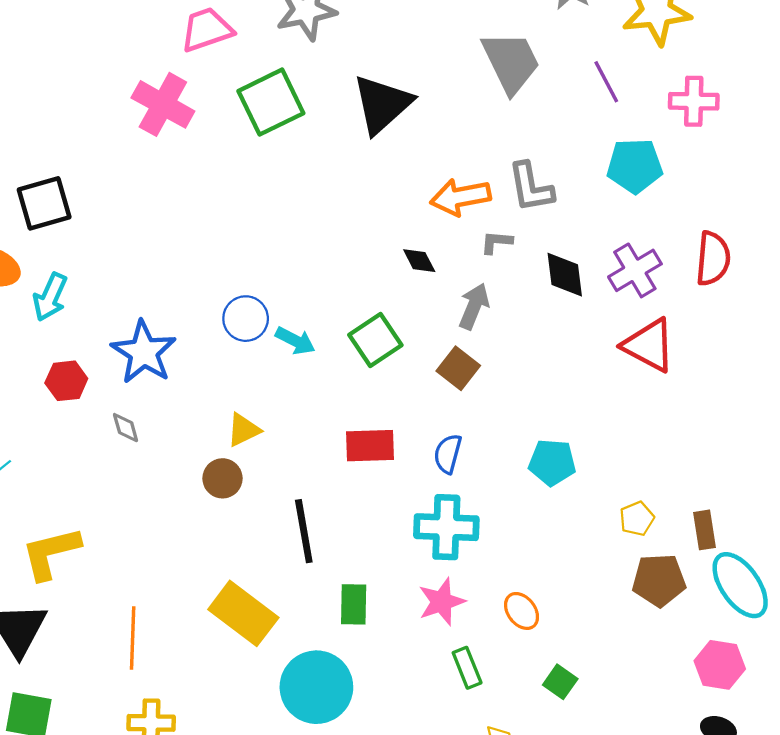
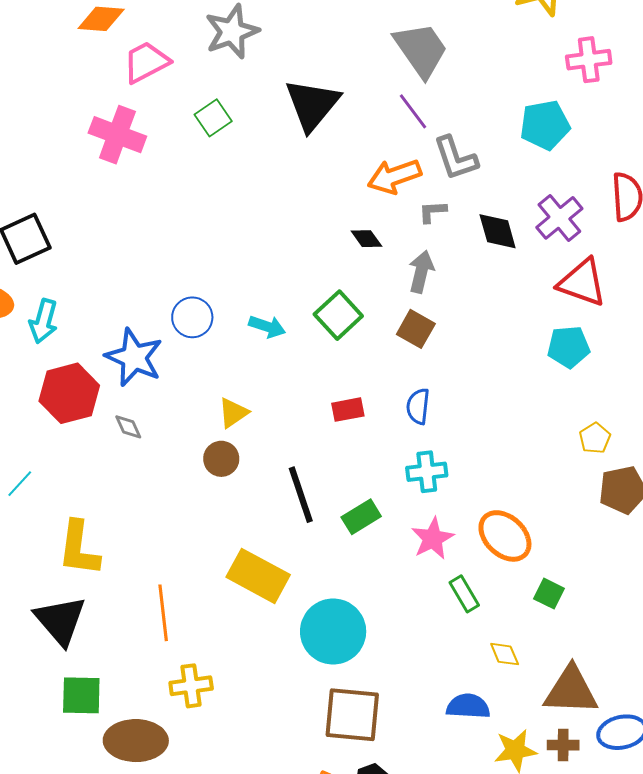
purple line: (606, 82) -> (413, 111), moved
green square: (271, 102) -> (213, 118), size x0.6
blue circle: (246, 319) -> (192, 317), moved
red hexagon: (66, 381) -> (69, 393), size x1.6
red rectangle: (370, 446) -> (348, 410), size x0.7
cyan pentagon: (552, 462) -> (569, 347), moved
cyan cross: (446, 527) -> (427, 472), size x0.7
yellow L-shape: (51, 553) -> (79, 548), turned -60
green rectangle: (354, 604) -> (361, 517), moved, turned 66
orange ellipse: (522, 611) -> (505, 536), size x1.6

